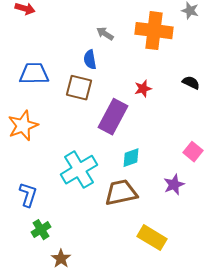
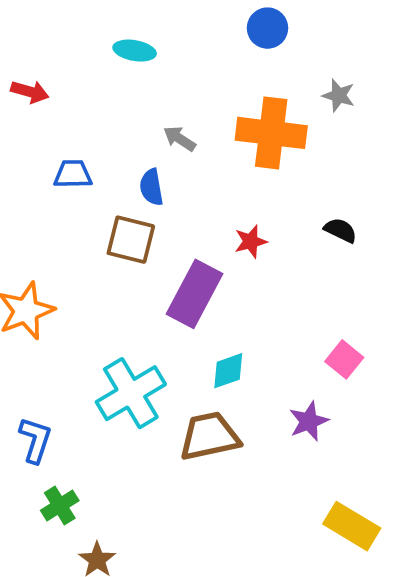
blue trapezoid: (34, 74) -> (73, 174), moved, size x0.7
yellow rectangle: (152, 238) -> (352, 526), moved

